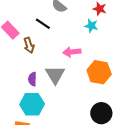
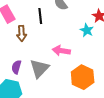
black line: (43, 24) -> (40, 16), turned 35

